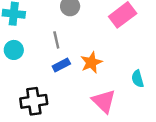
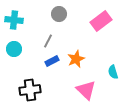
gray line: (56, 40) -> (48, 41), turned 40

